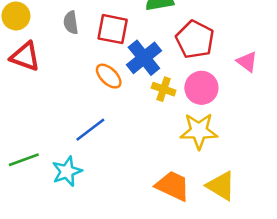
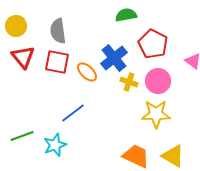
gray semicircle: (71, 23) -> (58, 31), size x1.4
red square: (113, 29) -> (57, 62), moved
red triangle: (25, 56) -> (23, 57), turned 30

